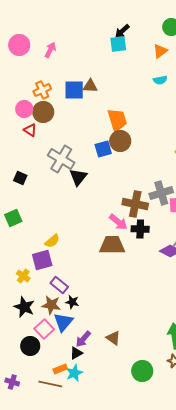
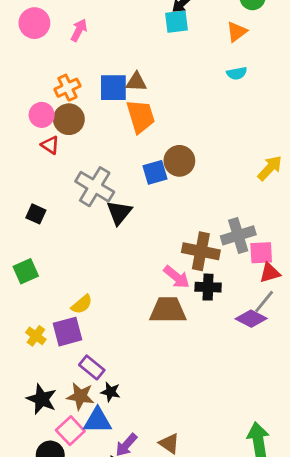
orange trapezoid: (117, 120) -> (141, 116), moved
yellow cross: (23, 276) -> (36, 336), moved
blue triangle: (63, 322) -> (98, 421), turned 50

